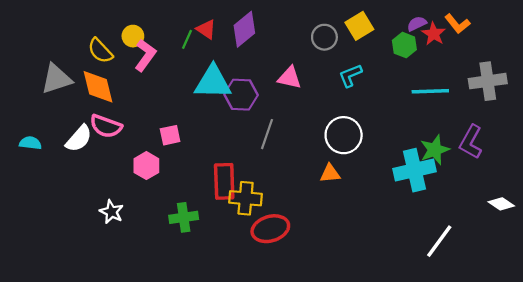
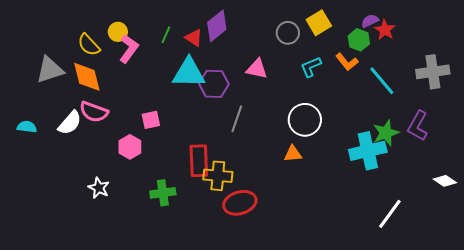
orange L-shape: (457, 24) -> (347, 62), moved
red triangle: (206, 29) -> (194, 38), moved
cyan line: (430, 91) -> (382, 81), turned 52

